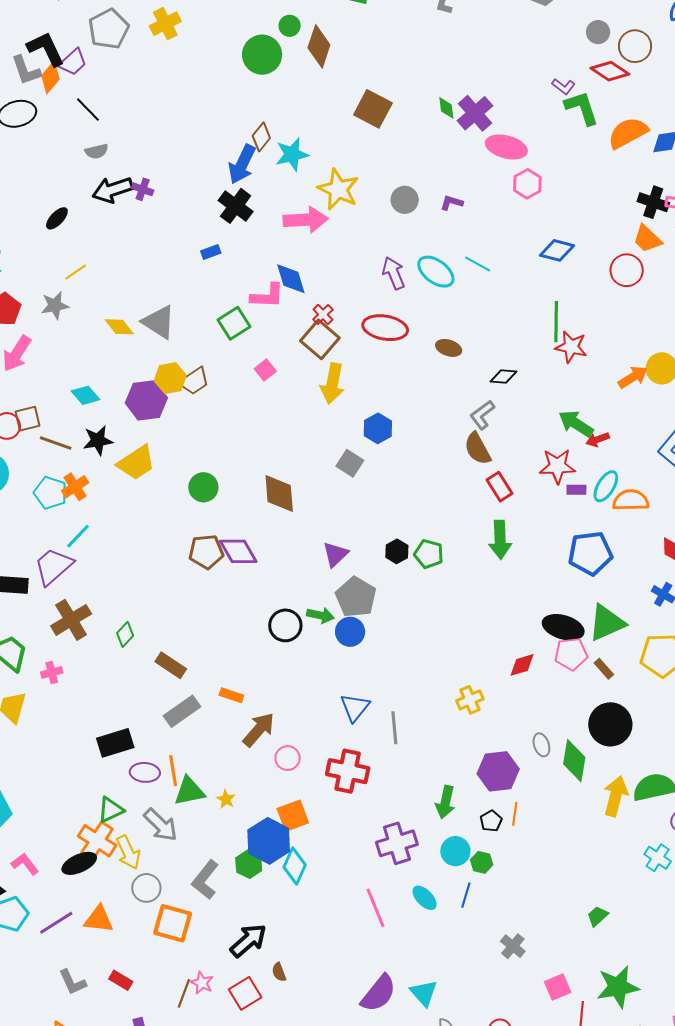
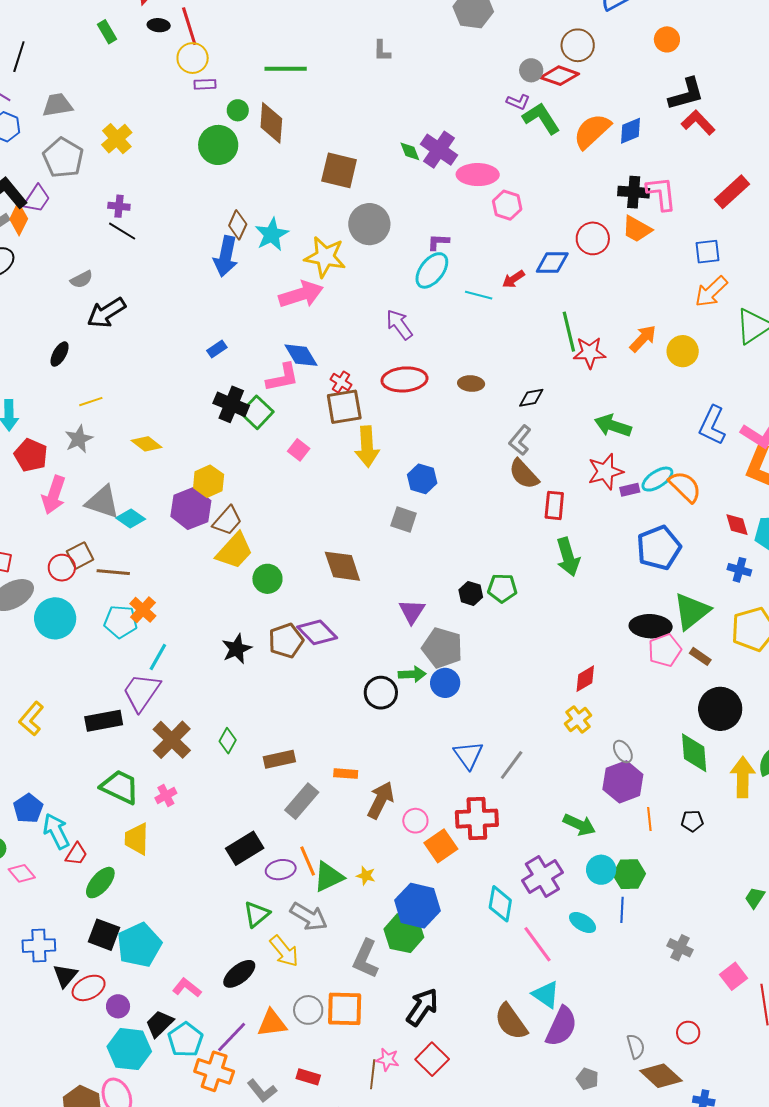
gray circle: (598, 32) -> (531, 70), moved
black line: (88, 110) -> (122, 231), moved
purple cross: (143, 189) -> (119, 206), moved
gray circle: (405, 200) -> (369, 224), moved, size x1.5
black cross: (236, 206) -> (231, 404), moved
red circle: (627, 270) -> (593, 238), moved
yellow line: (76, 272) -> (91, 402), turned 30
cyan ellipse: (436, 272) -> (432, 270), moved, turned -75
gray triangle: (159, 322) -> (103, 502), moved
brown square: (320, 339) -> (344, 407), turned -36
orange arrow: (633, 377) -> (643, 339), moved
brown trapezoid: (194, 381) -> (227, 521), moved
red arrow: (598, 439) -> (513, 279), moved
black star: (98, 440) -> (237, 649), moved
yellow trapezoid: (136, 463) -> (234, 551), moved
cyan ellipse: (606, 486) -> (657, 479), turned 40
red rectangle: (499, 487) -> (554, 505), turned 52
orange semicircle: (631, 500) -> (685, 487), turned 60
brown rectangle: (171, 665) -> (279, 759), turned -32
red diamond: (522, 665) -> (585, 679), moved
gray line: (394, 728) -> (512, 765), turned 56
gray ellipse: (541, 745) -> (623, 752), moved
green arrow: (445, 802) -> (579, 825), turned -64
orange square: (293, 816) -> (441, 846), moved
black pentagon: (491, 821) -> (692, 821), moved, turned -30
orange cross: (97, 841) -> (214, 1071), moved
green hexagon: (482, 862) -> (629, 874), size x1.4
green hexagon: (249, 864) -> (404, 933), size x1.4
cyan diamond: (295, 866) -> (500, 904), moved
gray circle: (146, 888) -> (308, 1010), moved
brown semicircle: (279, 972) -> (511, 1022), moved, size x2.0
cyan triangle: (424, 993) -> (546, 995), moved

